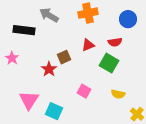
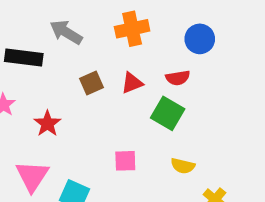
brown square: (64, 57) -> (91, 83), moved
red star: (49, 69) -> (47, 124), moved
pink square: (84, 91) -> (125, 161), turned -32

